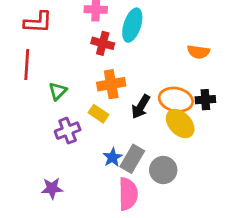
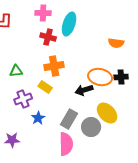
green triangle: (58, 91) -> (16, 71), turned 40
black arrow: (141, 107) -> (84, 90), moved, turned 42
yellow ellipse: (180, 124) -> (107, 113), moved
blue star: (113, 157) -> (38, 118), moved

